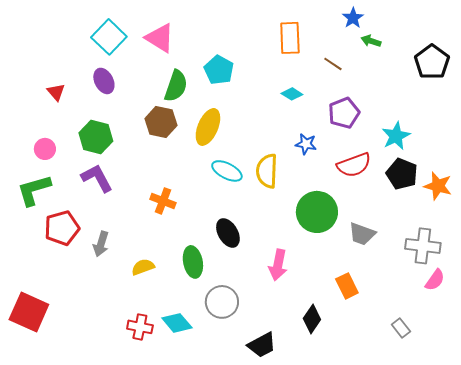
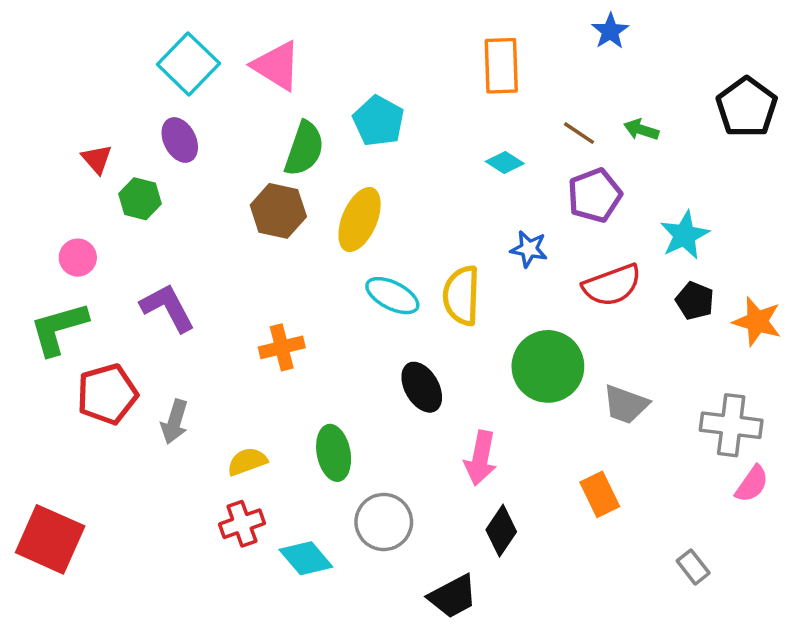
green arrow: (371, 41) -> (641, 130), moved
brown line: (333, 64) -> (579, 133), moved
green hexagon: (96, 137) -> (140, 199), moved, size x0.7
black pentagon: (402, 174) -> (695, 301), size x0.7
orange cross: (163, 201) -> (282, 347), turned -35
black ellipse: (228, 233) -> (422, 387), moved
black diamond: (312, 319) -> (501, 531), moved
red cross: (140, 327) -> (242, 524), moved, turned -30

